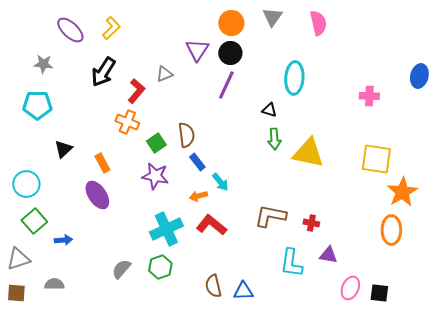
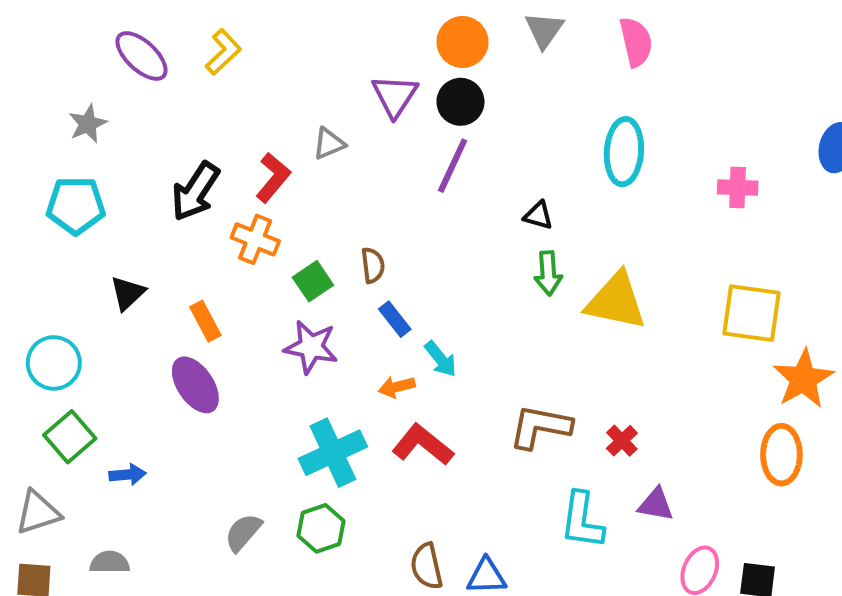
gray star: (43, 64) -> (88, 124), turned -30
black arrow: (103, 72) -> (195, 192), moved
cyan ellipse: (294, 78) -> (624, 152), moved
brown semicircle: (186, 135) -> (373, 265), size x0.7
red cross: (311, 223) -> (622, 441), turned 35

